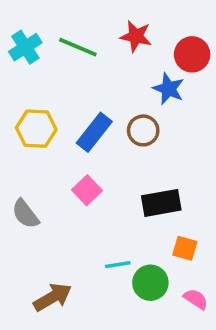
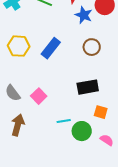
blue star: (169, 89) -> (84, 15), moved
brown circle: (143, 130) -> (92, 47), moved
pink square: (87, 190) -> (39, 96), moved
brown arrow: (53, 297) -> (18, 125), moved, turned -45

